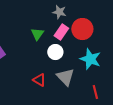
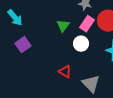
gray triangle: (65, 77) -> (91, 84), moved

